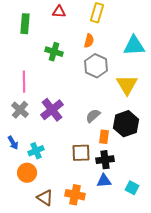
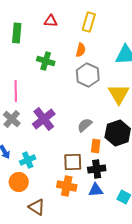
orange cross: (75, 195) -> (67, 186), moved

